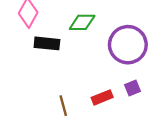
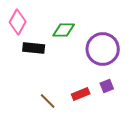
brown line: (63, 106) -> (48, 101), turned -30

